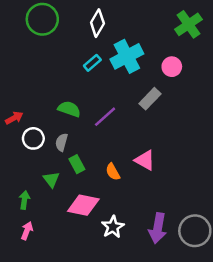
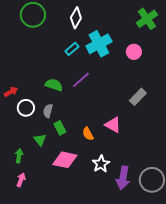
gray rectangle: (150, 99) -> (138, 97), moved
purple line: (105, 117) -> (81, 80), moved
white star: (113, 227) -> (101, 164), moved

